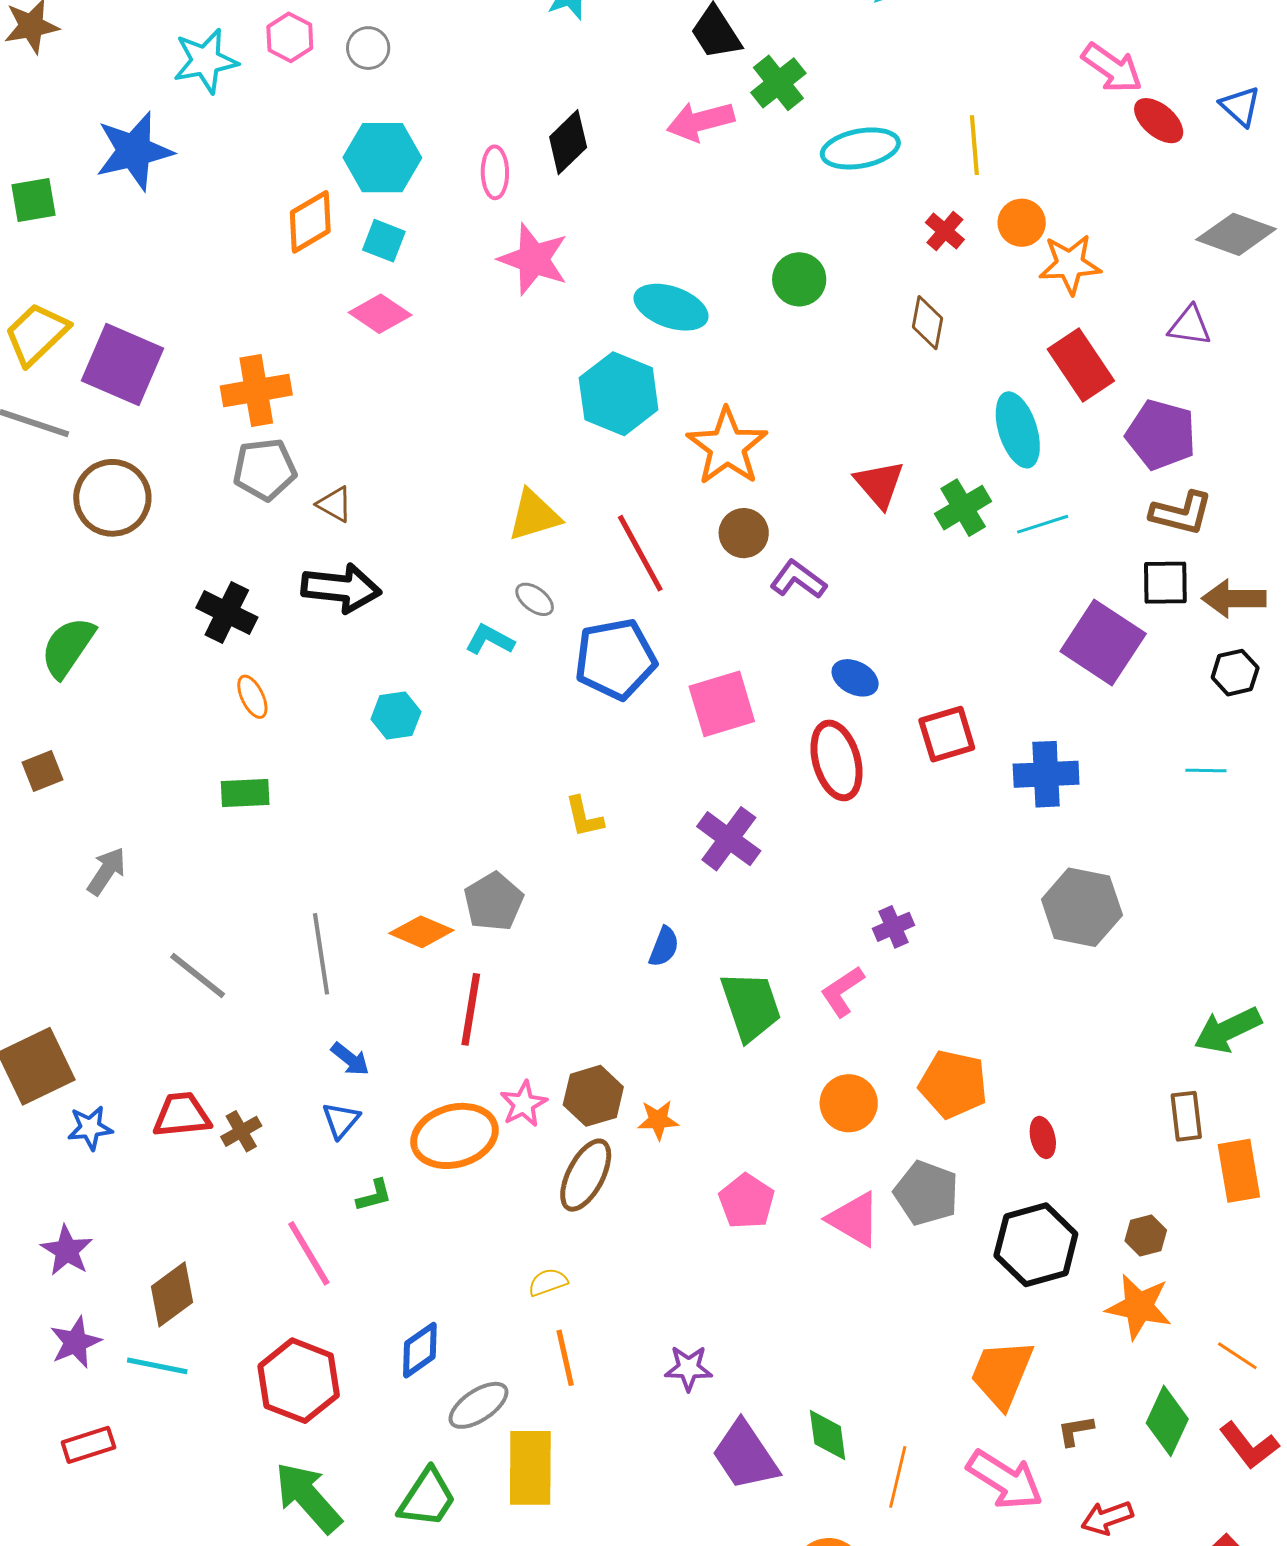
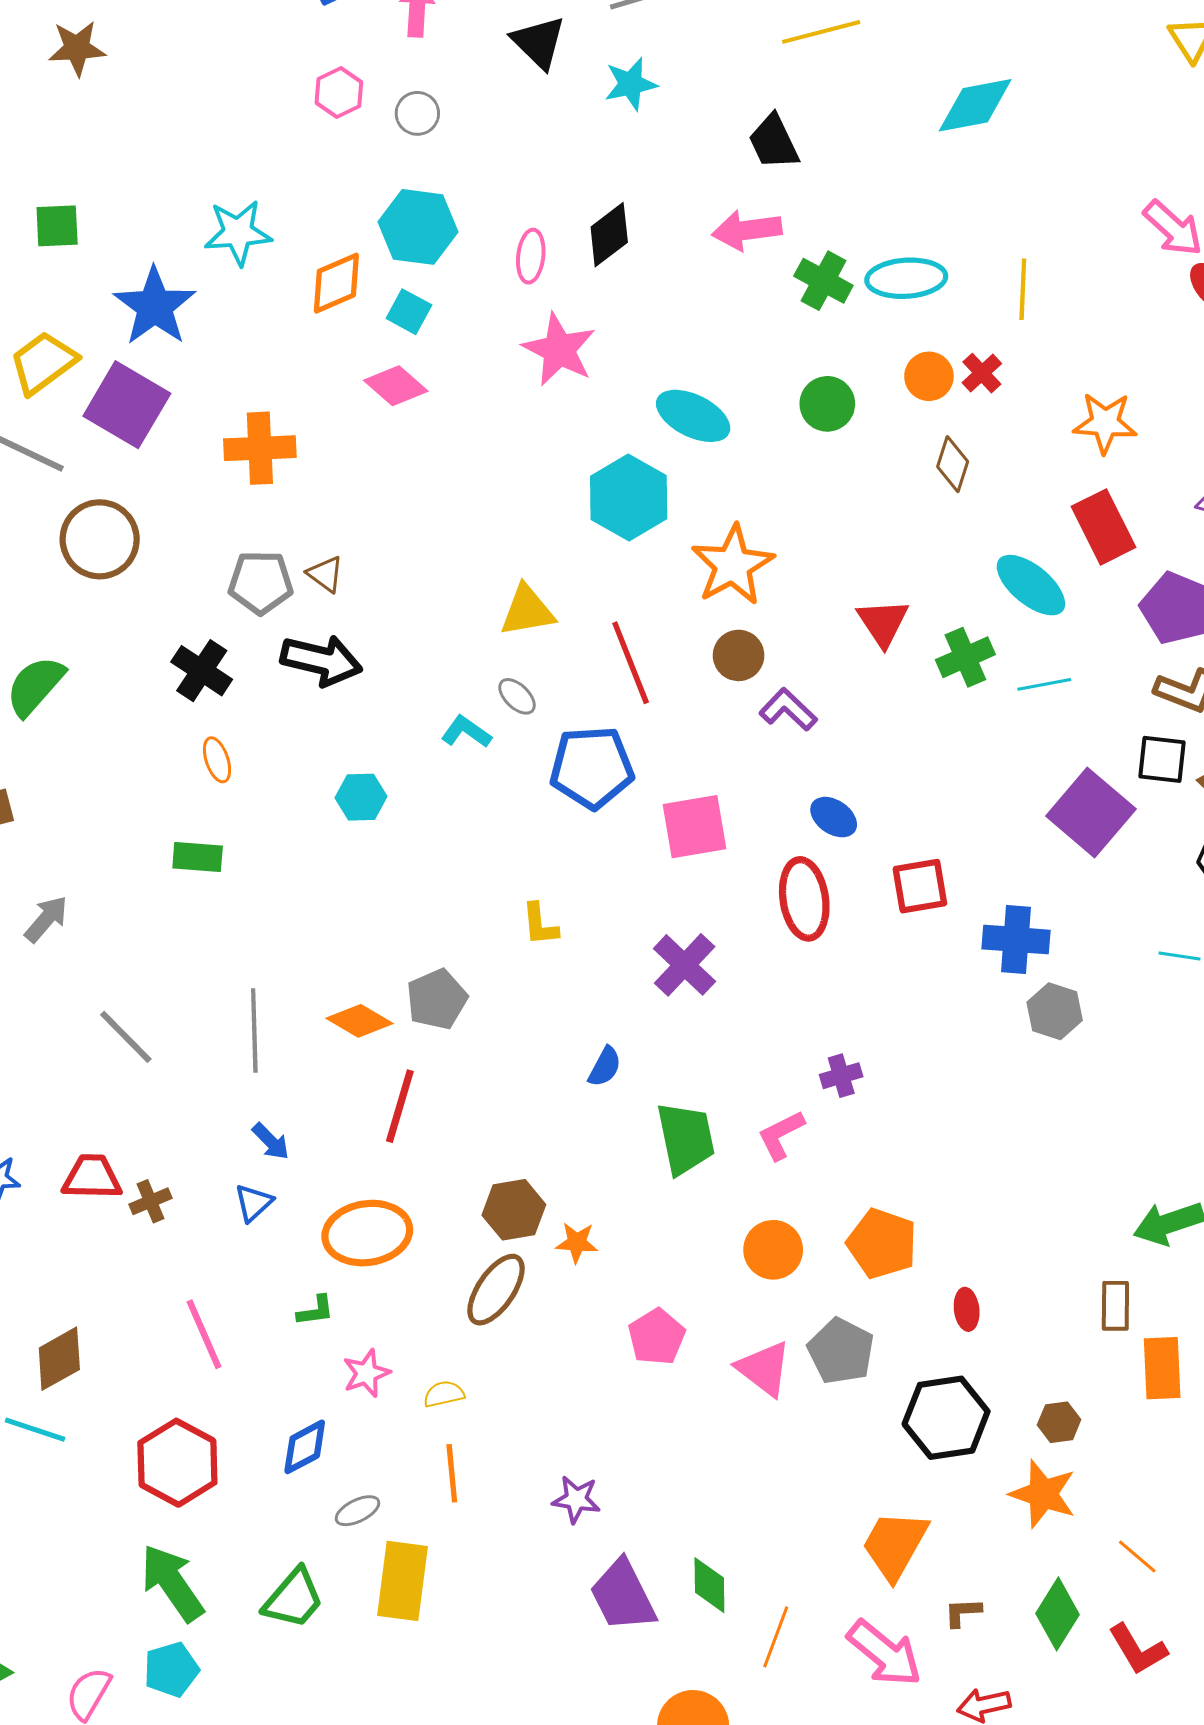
cyan star: (205, 61) -> (238, 233), moved
green cross: (778, 83) -> (823, 281), moved, turned -30
blue star: (134, 151) -> (155, 306), moved, turned -30
orange circle: (1022, 223) -> (929, 376), moved
cyan ellipse: (1018, 430) -> (1031, 585), turned -40
gray pentagon: (265, 469) -> (261, 582), moved
gray hexagon: (1082, 907) -> (1055, 1011), moved, size x0.7
pink star: (524, 1104) -> (366, 1373), moved
green L-shape: (374, 1195) -> (316, 1311), moved
gray ellipse: (478, 1405) -> (358, 1511), size x0.7

